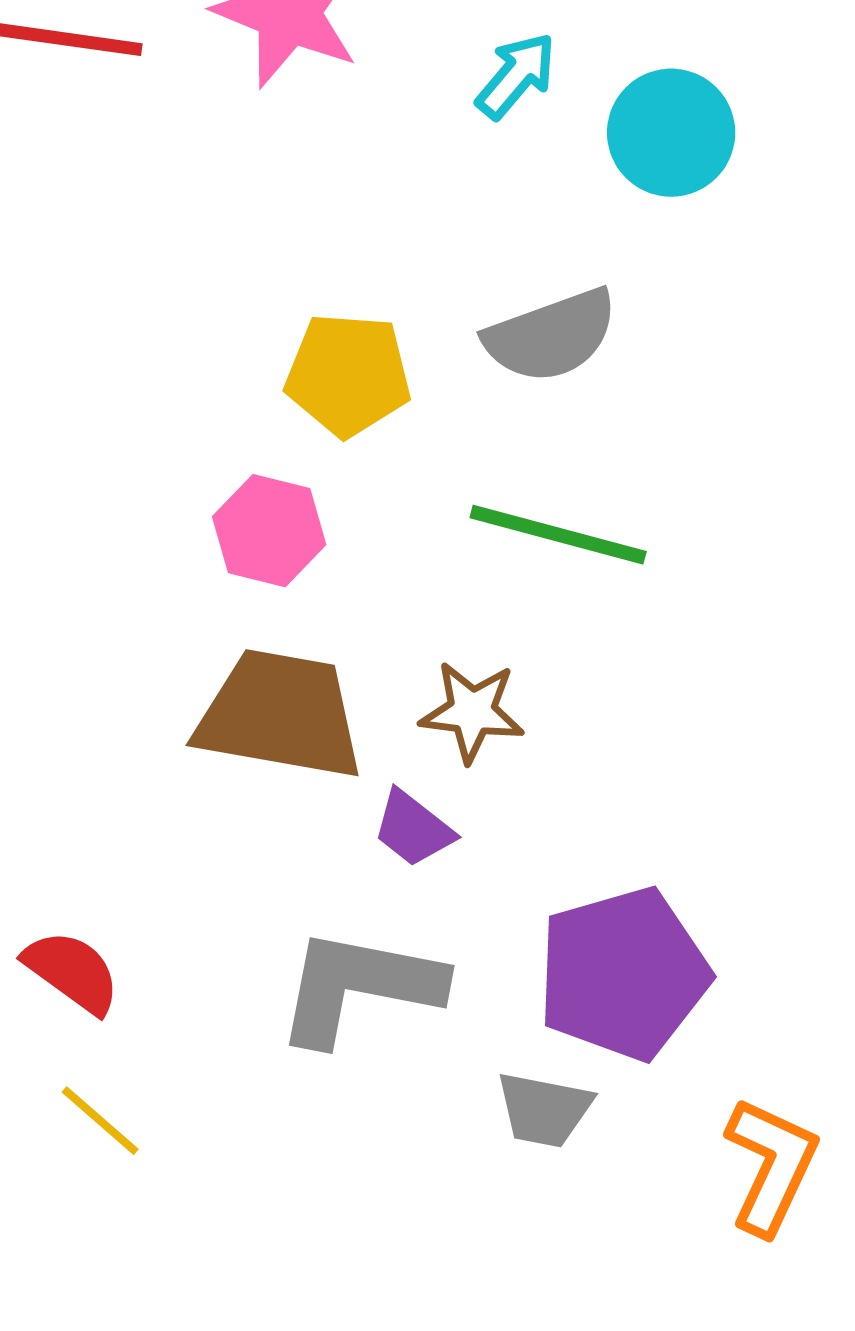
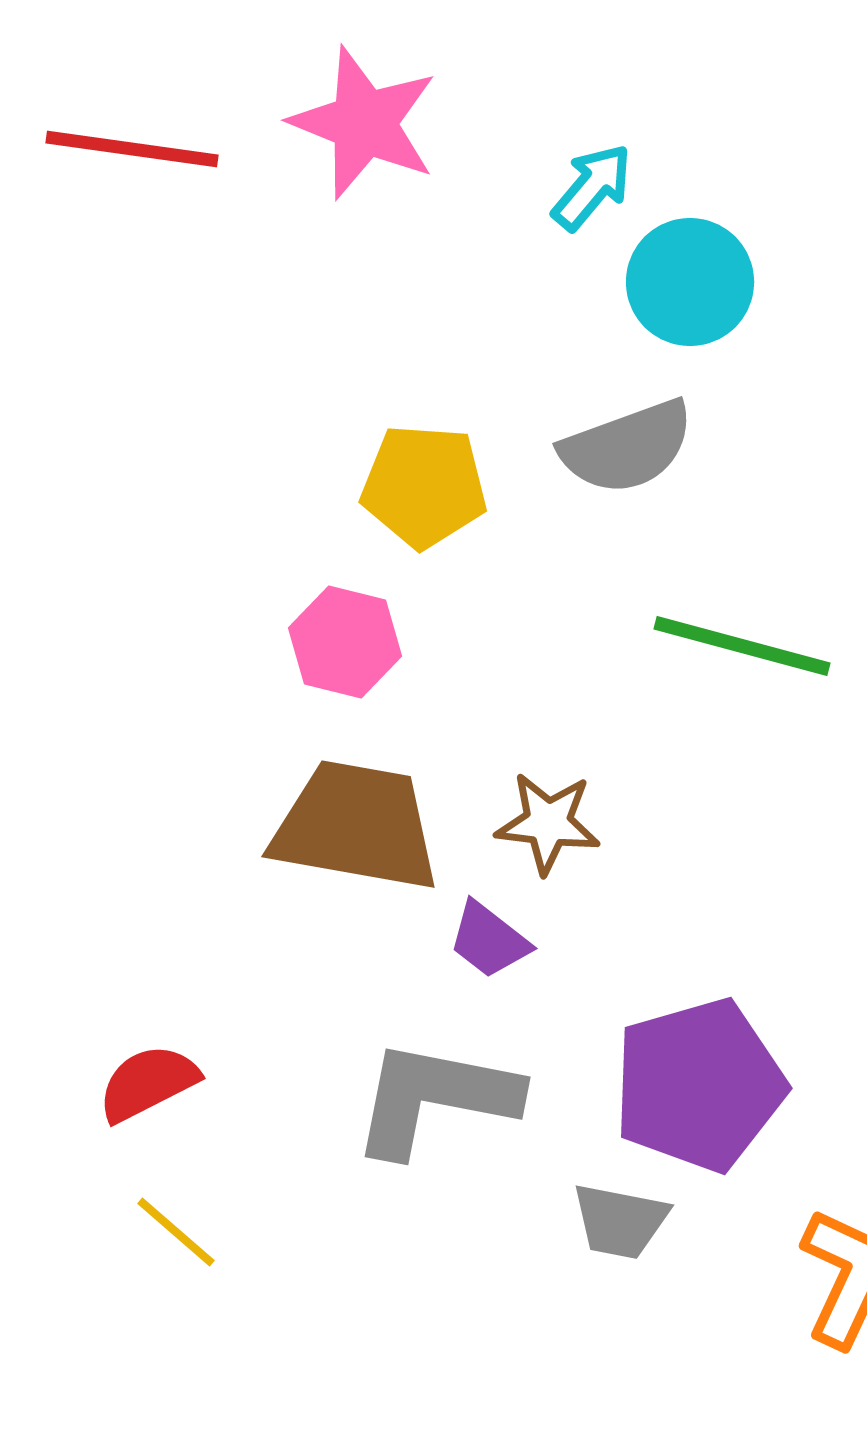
cyan circle: (671, 133) -> (690, 282), moved
green line: (558, 535) -> (742, 646), moved
red semicircle: (72, 972) -> (148, 1083), turned -63

